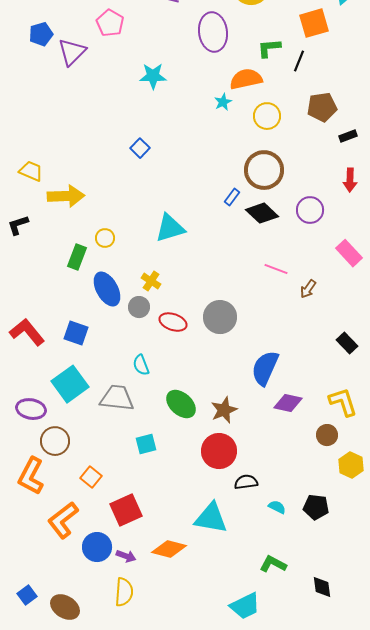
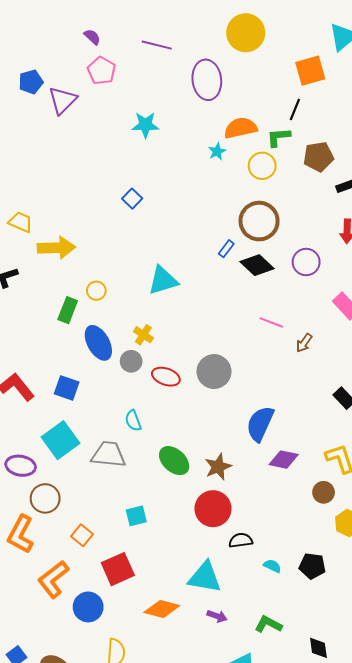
green L-shape: (269, 48) -> (278, 137), moved
cyan square: (146, 444) -> (136, 516), moved
purple arrow: (126, 556) -> (217, 616), moved

